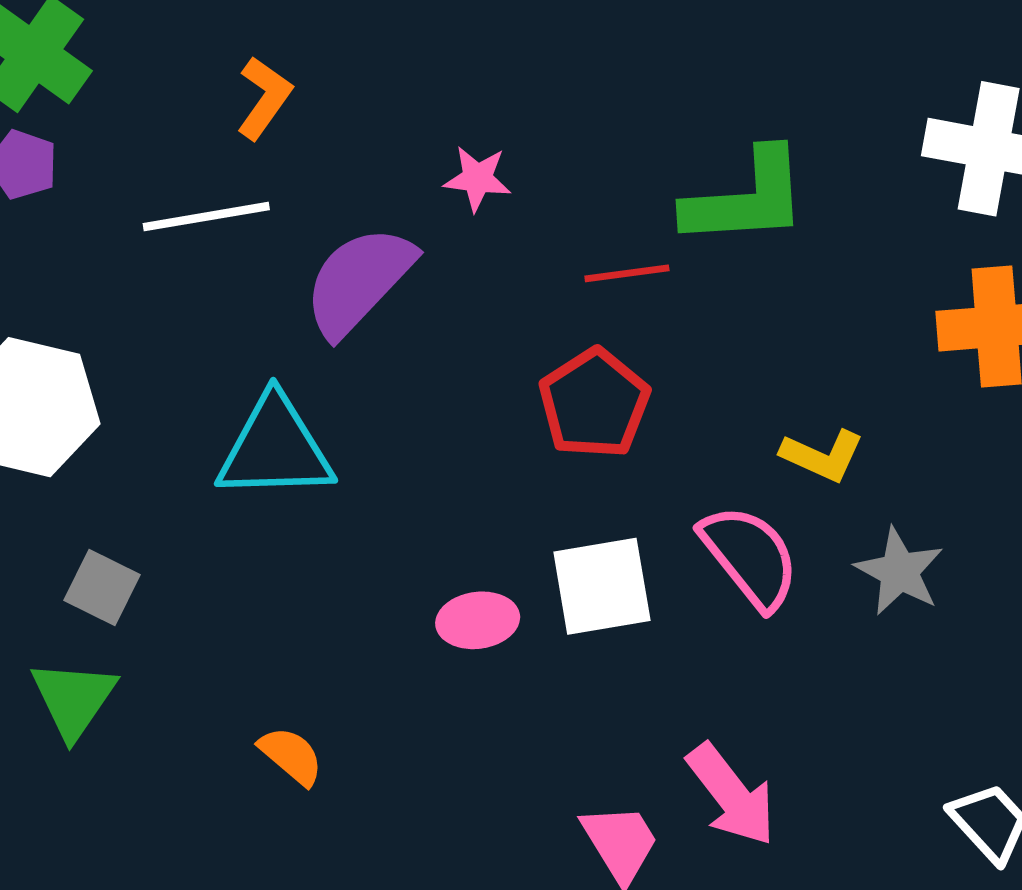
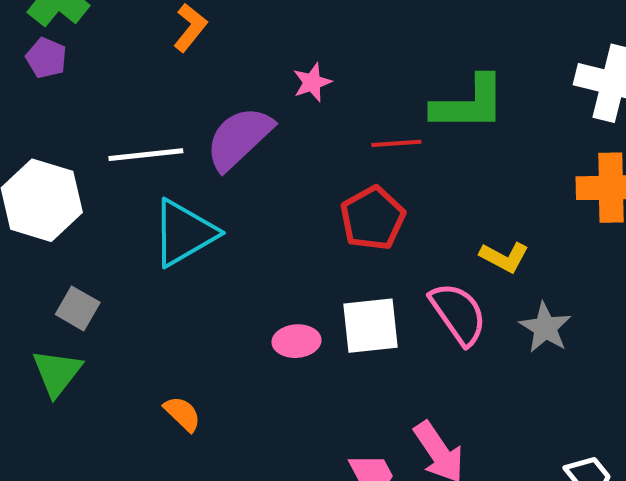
pink star: (477, 178) -> (312, 82), turned -30
white line: (206, 217) -> (146, 155), moved
cyan triangle: (275, 448) -> (184, 233), turned -32

